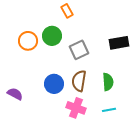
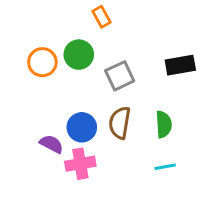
purple semicircle: (15, 94) -> (51, 144), moved
pink cross: (76, 108) -> (80, 164), moved, turned -30

